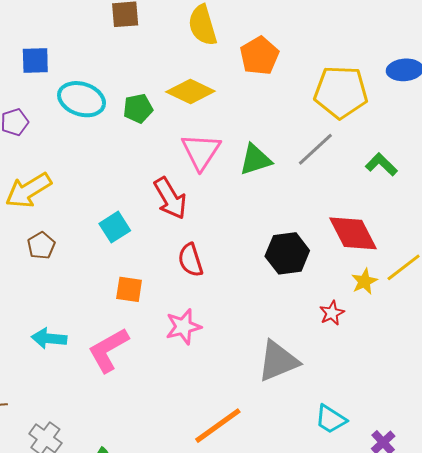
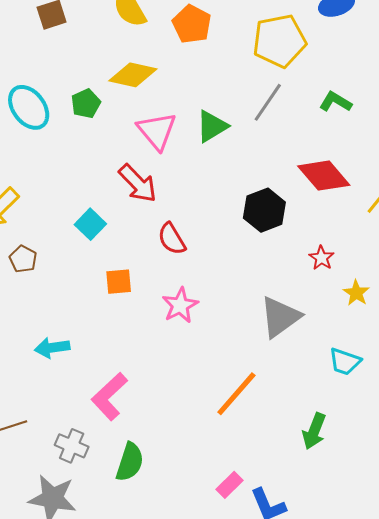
cyan ellipse: (82, 99) -> (29, 107), turned 48
yellow star: (364, 281) -> (356, 293), moved
pink L-shape: (108, 350) -> (109, 396), moved

